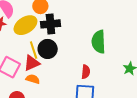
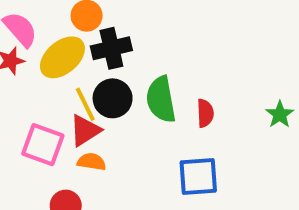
green semicircle: (99, 42) -> (161, 99), moved
red semicircle: (86, 72) -> (205, 113), moved

